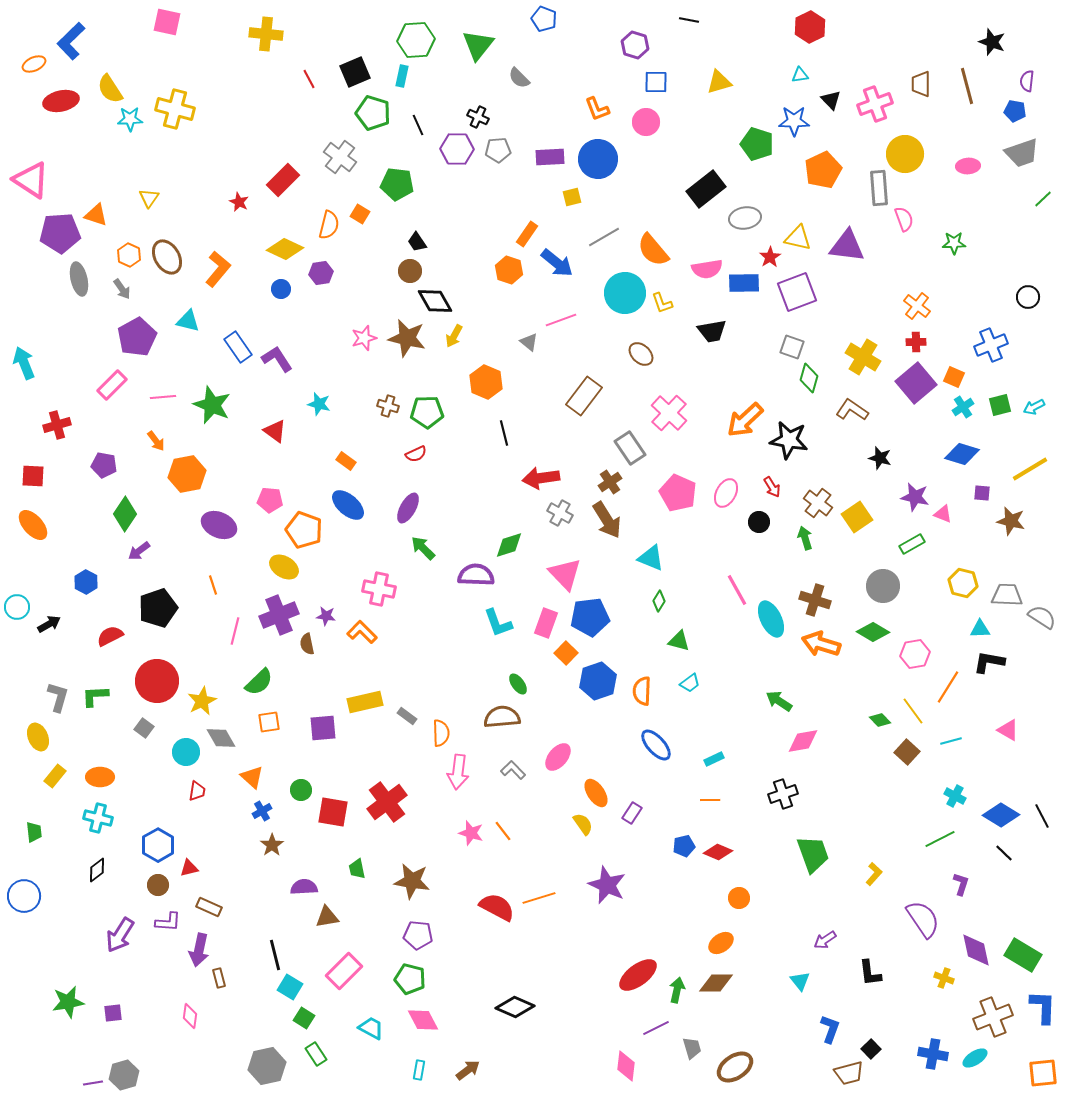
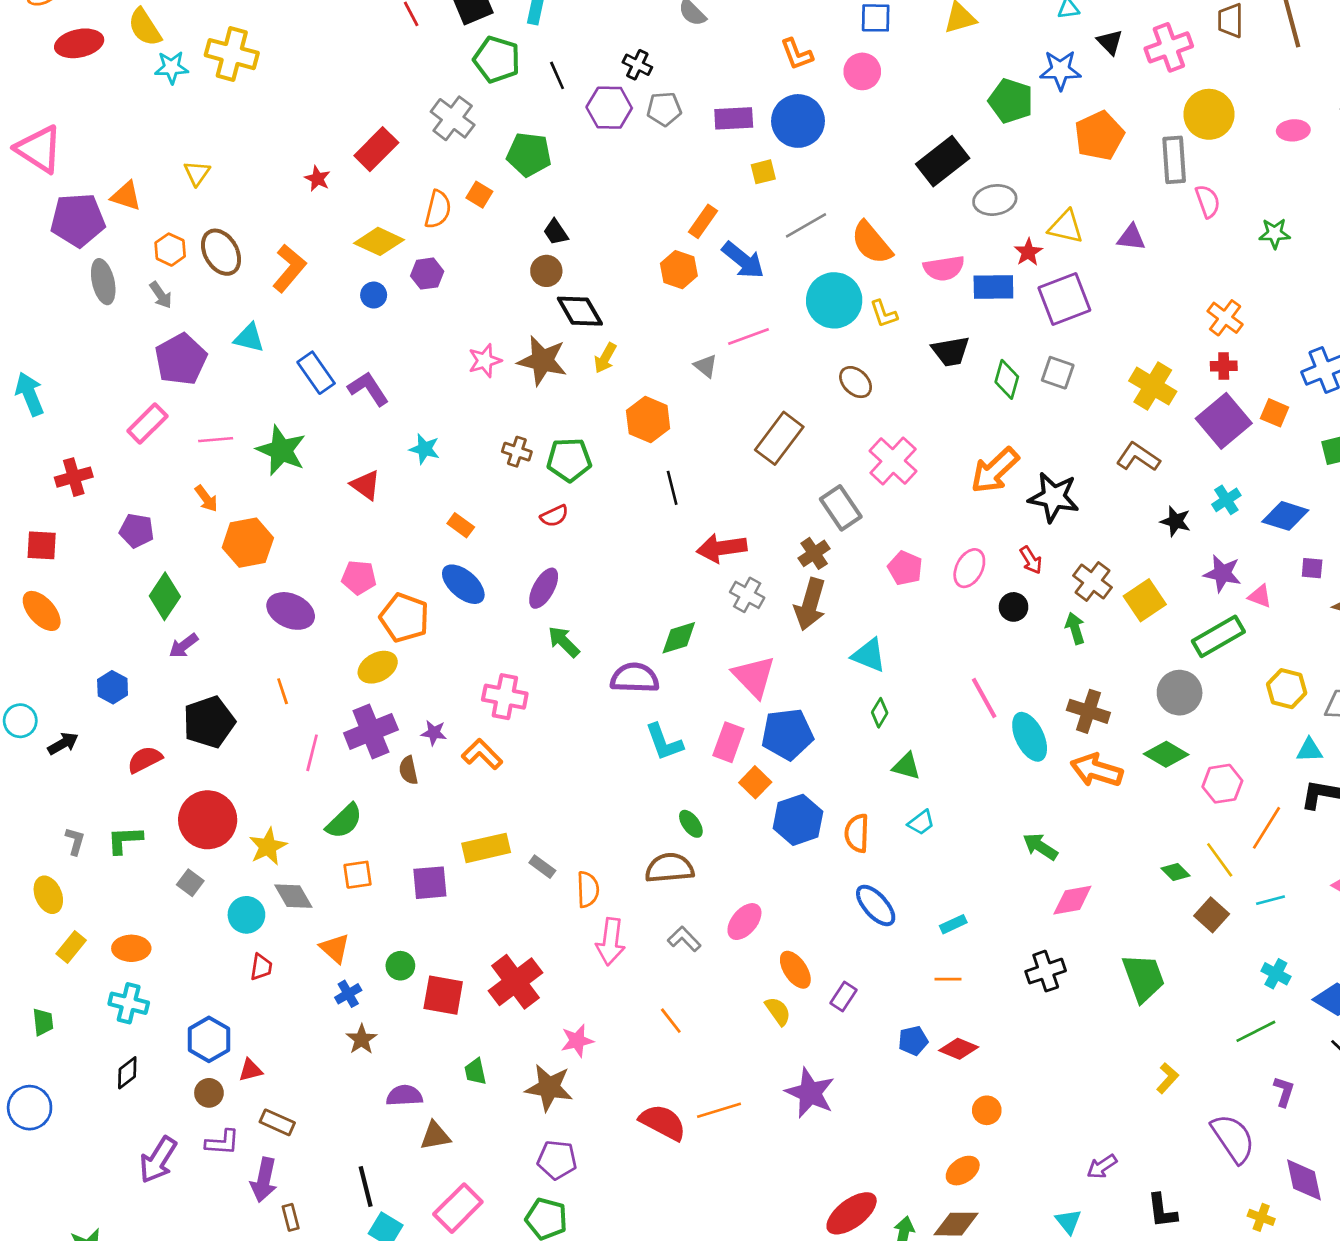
purple triangle: (847, 246) -> (1131, 237), size x0.6
green diamond: (809, 378) -> (1007, 379), moved
cyan cross: (963, 407) -> (1226, 500), moved
pink pentagon: (678, 493) -> (905, 568), size x0.7
brown arrow: (607, 520) -> (810, 604), turned 48
green rectangle: (912, 544) -> (1218, 636), size x1.5
yellow ellipse: (284, 567) -> (378, 667), turned -60
gray L-shape: (58, 697) -> (75, 841), size x0.7
pink star: (471, 833) -> (577, 1041), moved, turned -30
green trapezoid: (813, 854) -> (1143, 978), moved

